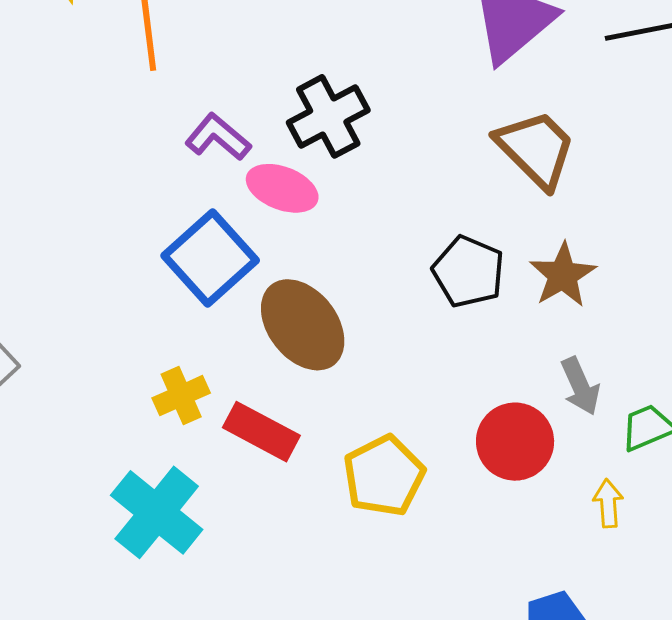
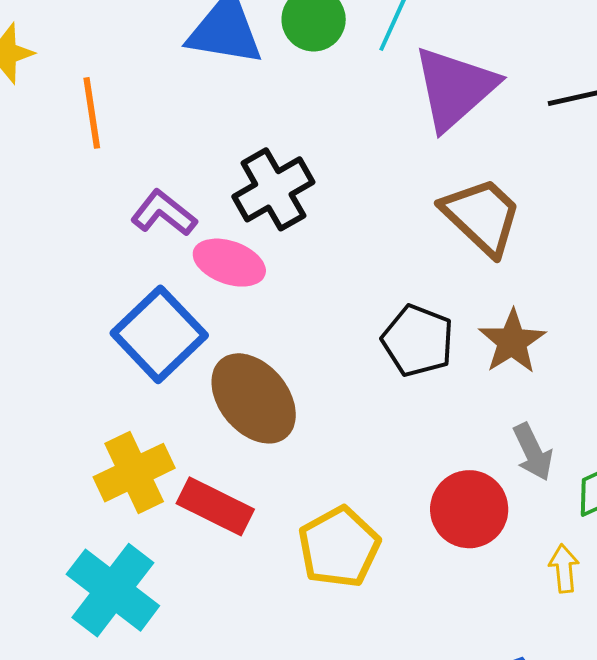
yellow cross: (181, 396) -> (134, 473), size x1.4

